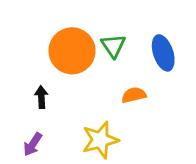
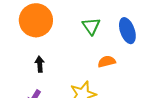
orange circle: (72, 51) -> (36, 20), moved

